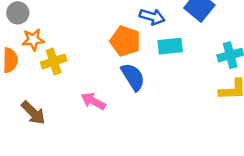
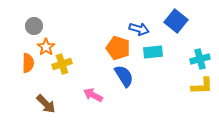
orange star: (33, 40) -> (46, 47), turned -30

